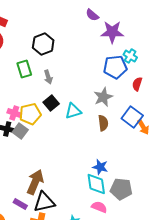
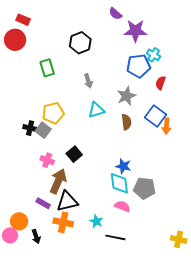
black hexagon: (43, 44) -> (80, 43), moved
gray arrow: (48, 77) -> (88, 81), moved
black square: (51, 103) -> (74, 154), moved
pink cross: (14, 113) -> (47, 160), moved
orange arrow: (143, 127) -> (167, 126), turned 35

